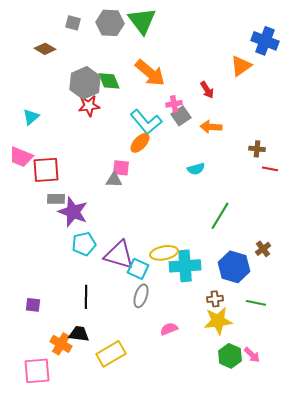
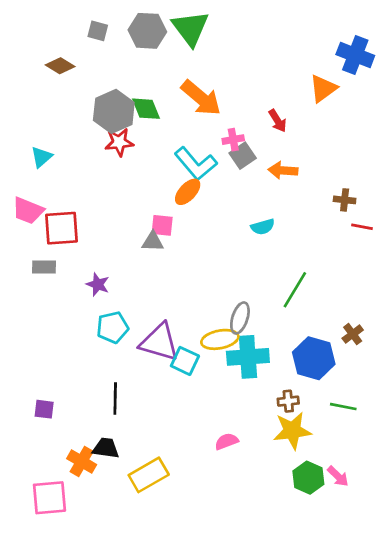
gray rectangle: (56, 199) -> (44, 267), moved
purple star: (73, 212) -> (98, 284), size x0.6
gray ellipse: (141, 296) -> (240, 318), moved

